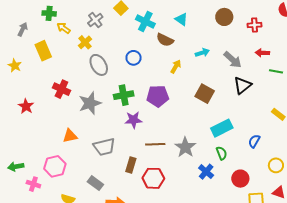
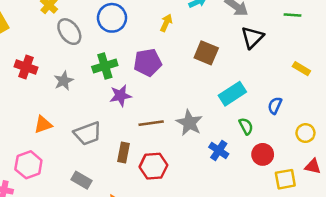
blue circle: (134, 58) -> (112, 18), size x1.5
gray star: (90, 103) -> (64, 81), size x0.7
green semicircle: (222, 153) -> (246, 126), moved

